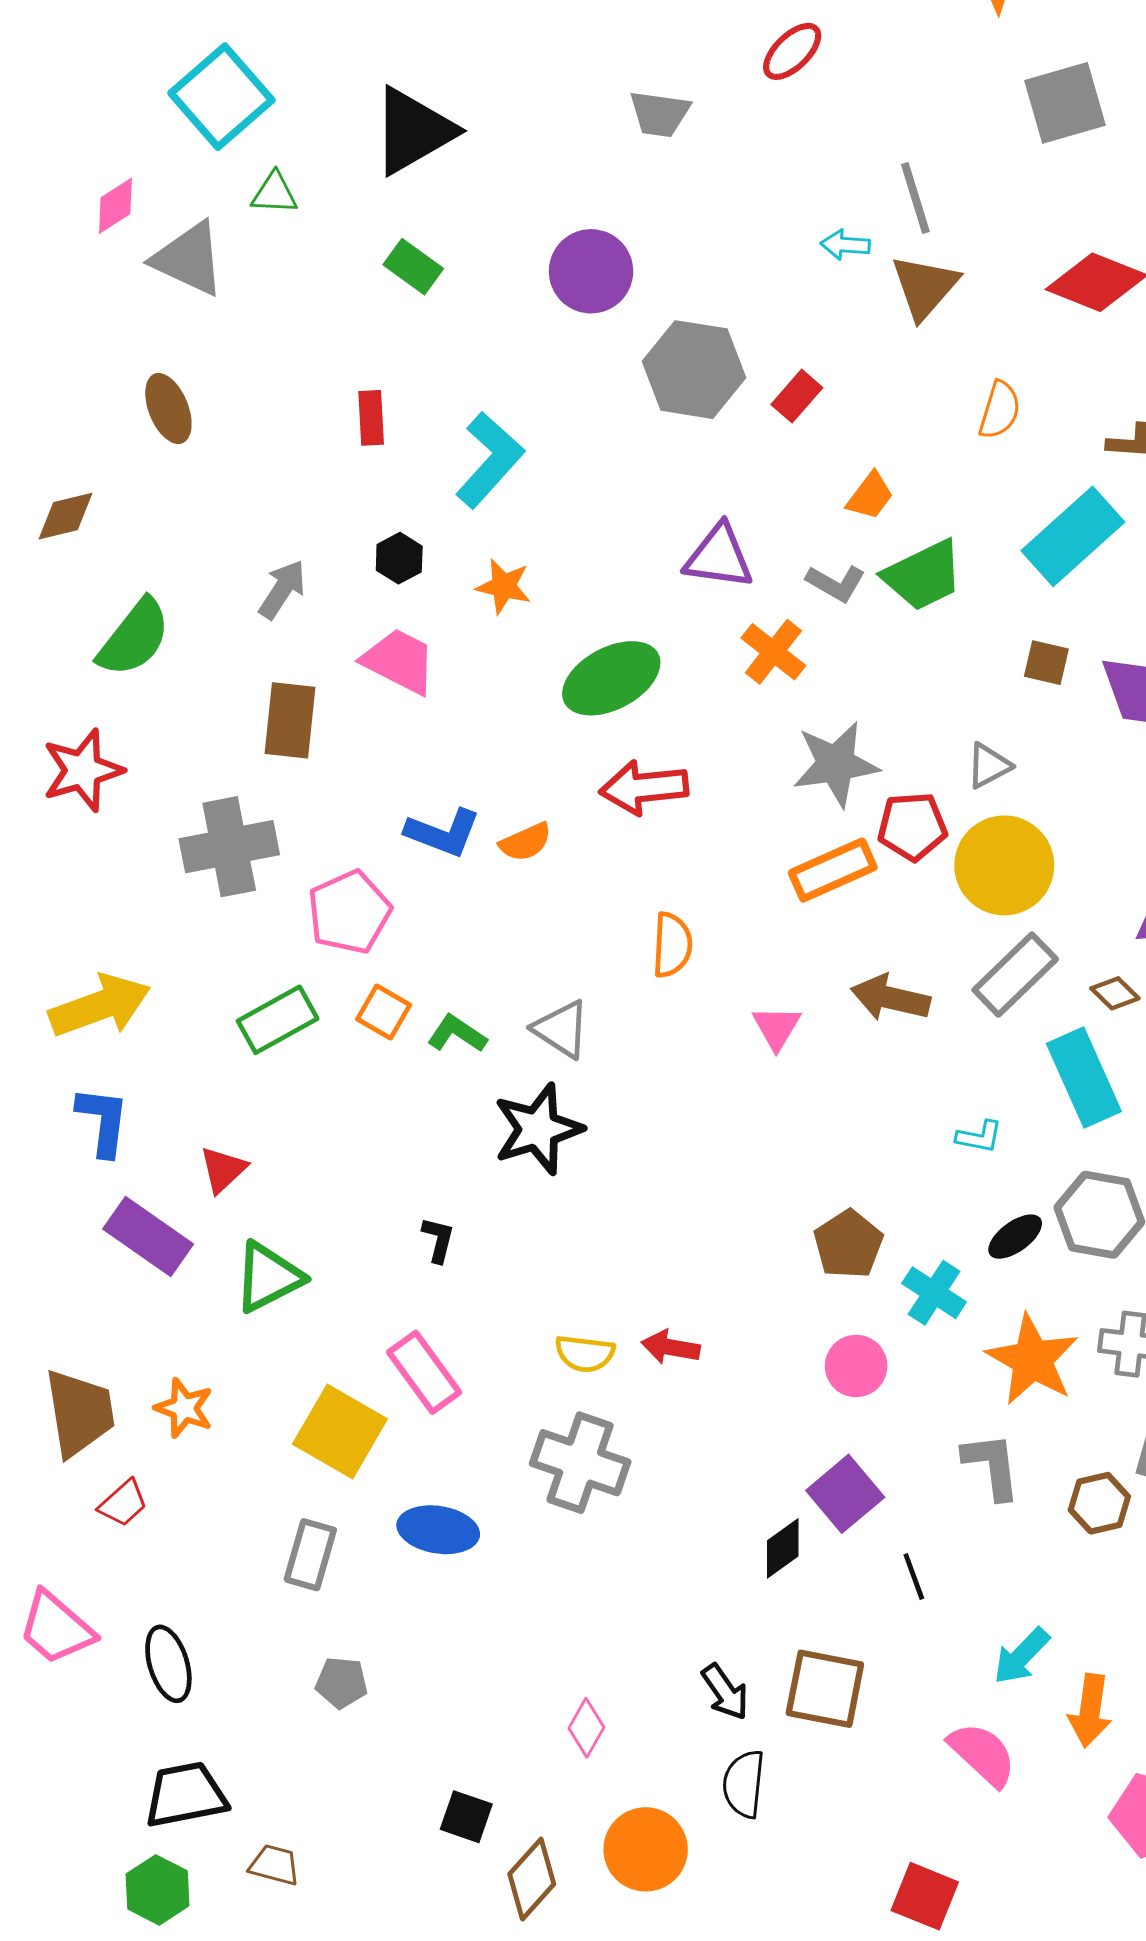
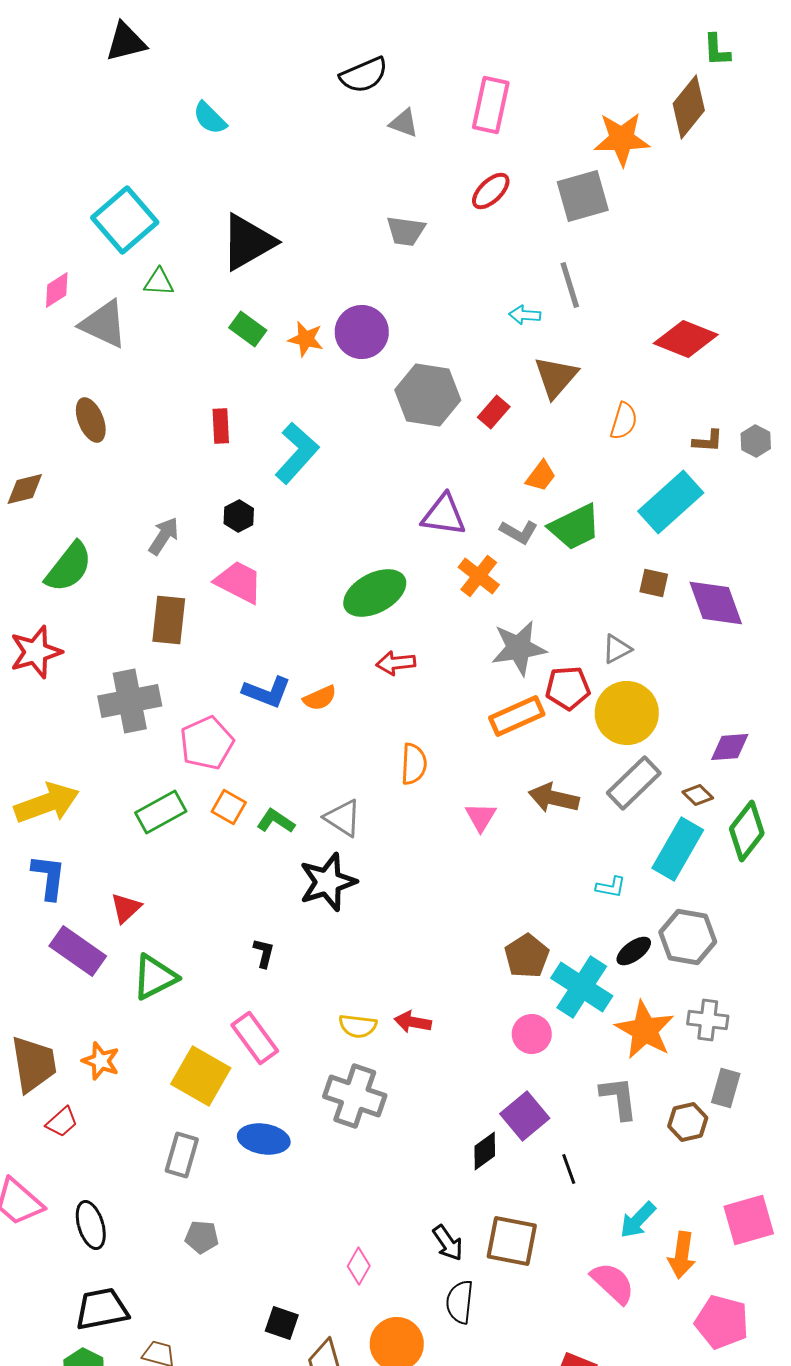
gray square: (1065, 103) -> (583, 196), moved
brown triangle: (925, 287) -> (556, 377), moved
orange star: (504, 586) -> (306, 339), moved
red arrow: (644, 787) -> (396, 663), size x0.7
cyan rectangle: (1084, 1077) -> (678, 849), turned 54
cyan cross: (934, 1293) -> (582, 987), size x1.5

